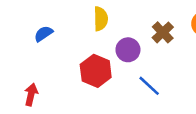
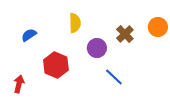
red hexagon: (96, 71) -> (56, 65), moved

